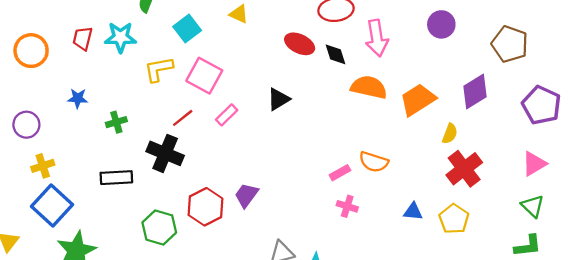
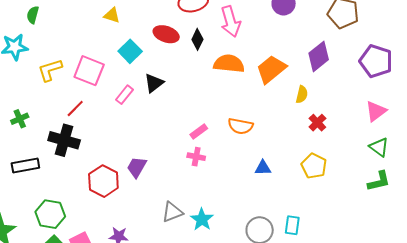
cyan square: (187, 28) -> (130, 51), moved
black diamond: (336, 54) -> (197, 39), turned 50
pink rectangle: (227, 115) -> (125, 95), moved
red cross: (464, 169) -> (317, 123), size x0.6
pink rectangle: (340, 173) -> (199, 131), moved
pink cross: (347, 206) -> (196, 157), moved
blue triangle: (413, 212) -> (263, 168), moved
green hexagon: (159, 228) -> (50, 214), moved

